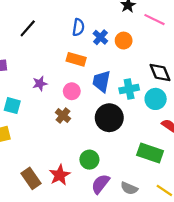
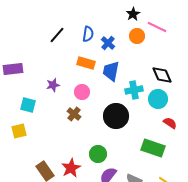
black line: (28, 28) -> (57, 35), moved
orange circle: (124, 41) -> (137, 36), moved
blue trapezoid: (102, 81) -> (111, 71), moved

